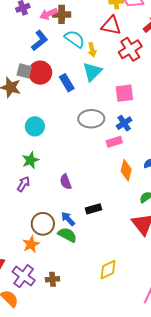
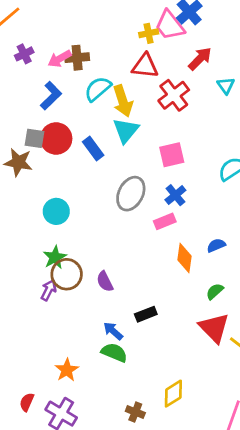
cyan semicircle: (75, 39) -> (98, 89), turned -70
yellow arrow: (92, 50) -> (123, 101), size x1.6
gray ellipse: (91, 119) -> (131, 194), turned -55
brown circle: (43, 224) -> (67, 274), moved
brown cross: (52, 279) -> (135, 412), moved, turned 32

